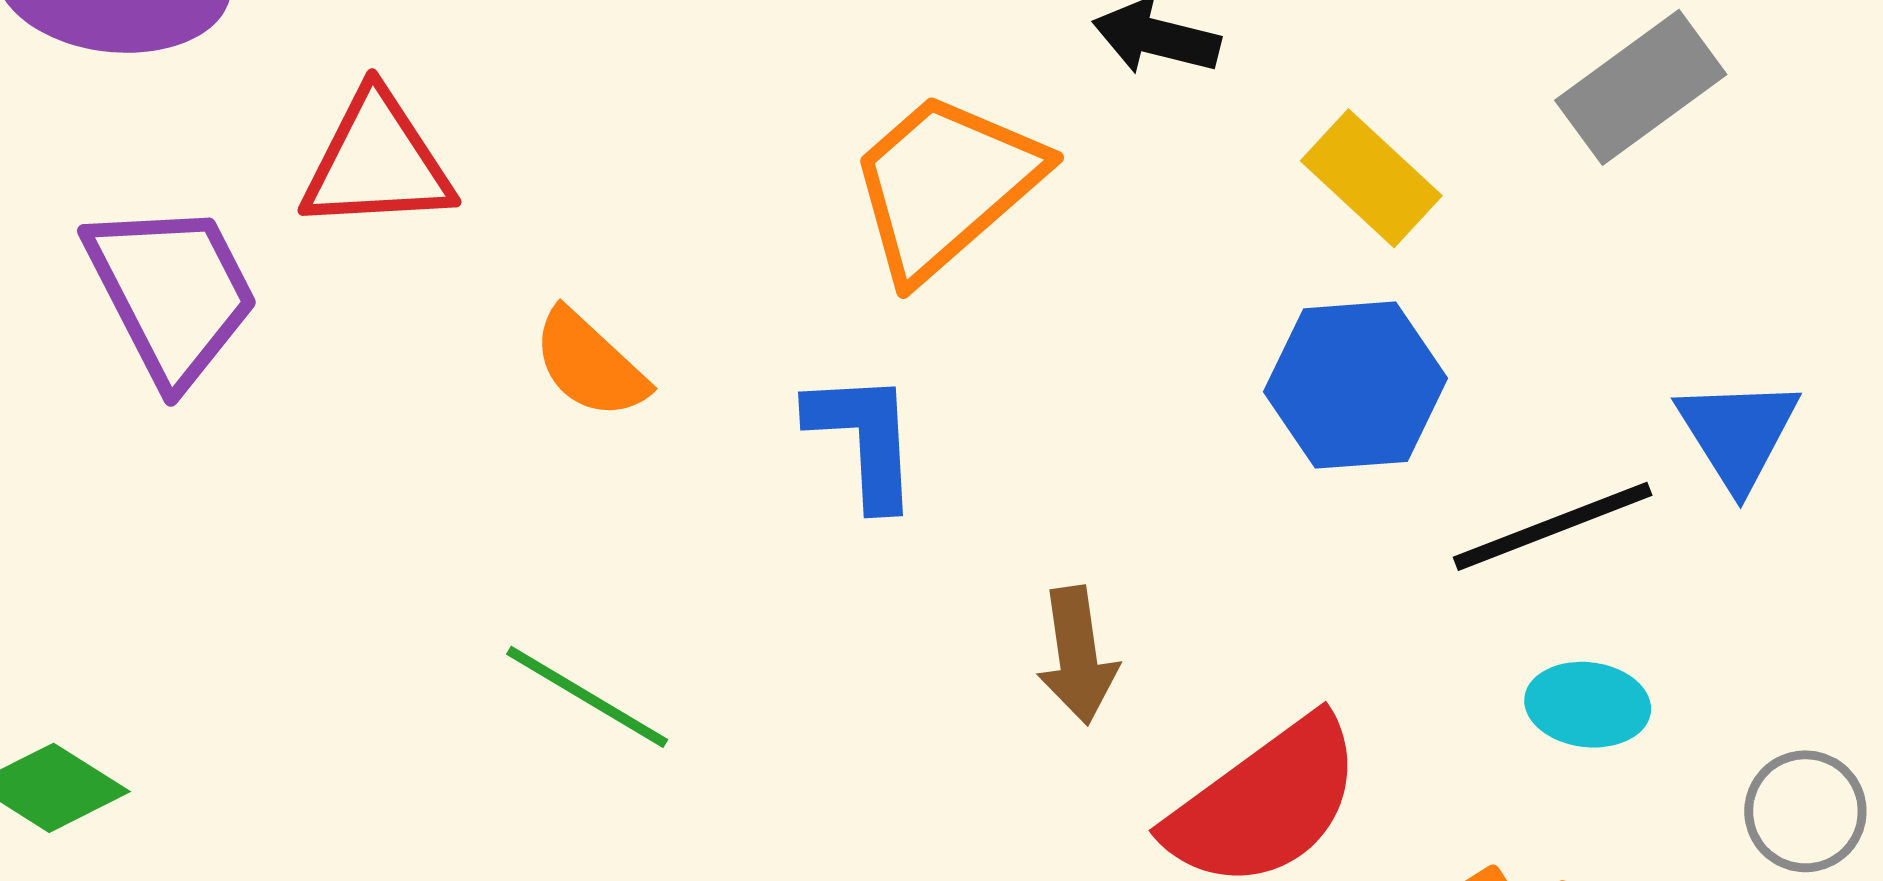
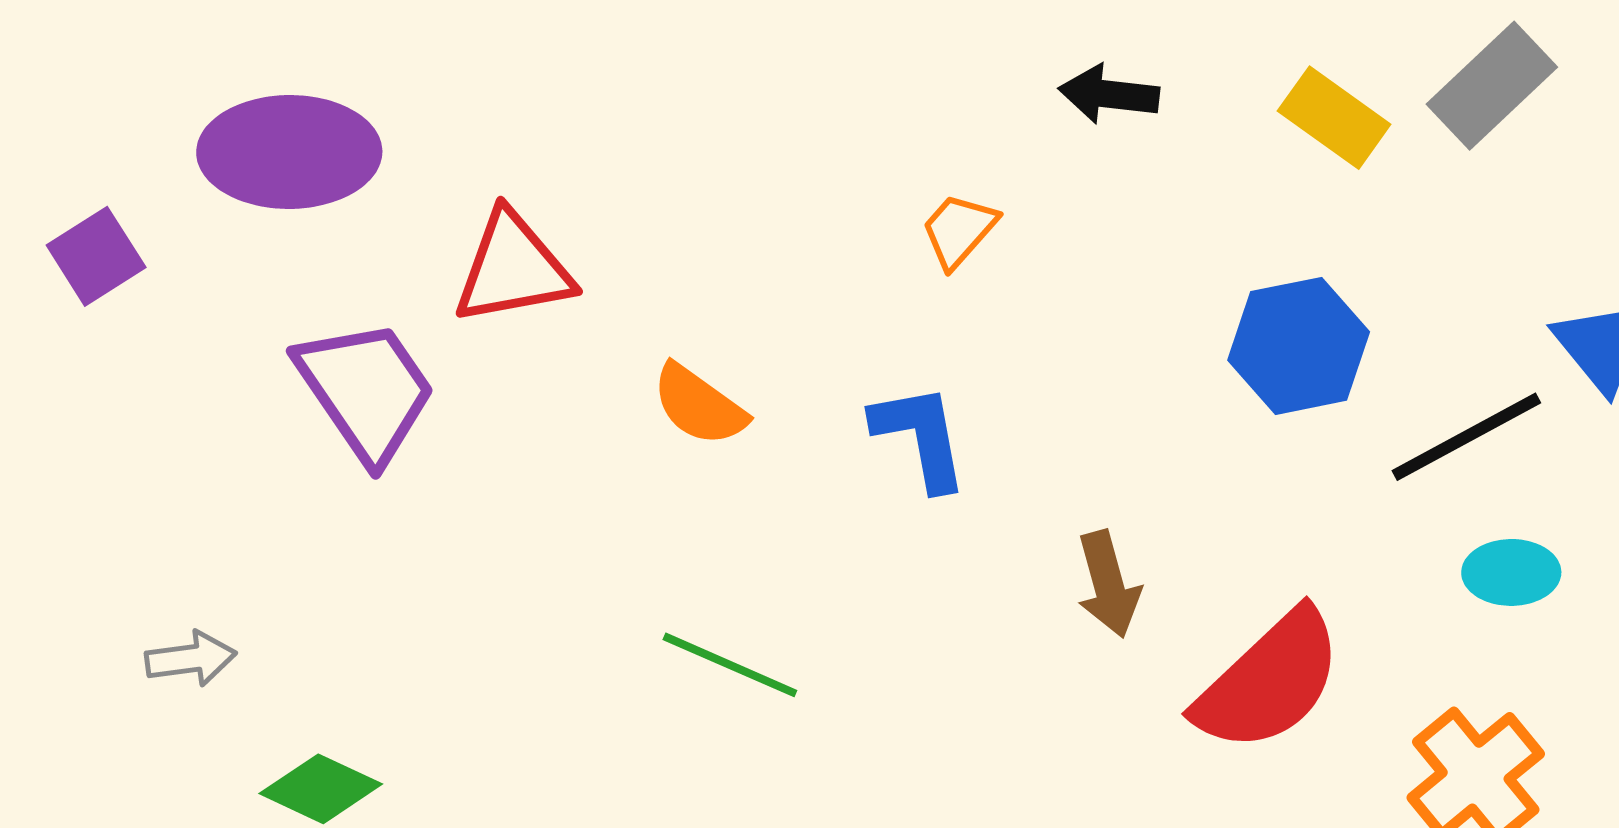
yellow rectangle: (1371, 178) -> (1334, 118), moved
orange trapezoid: (945, 185) -> (959, 230), size x0.5

